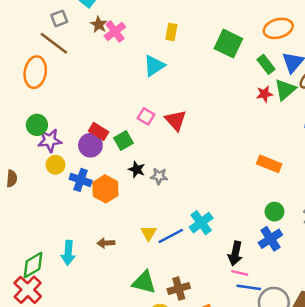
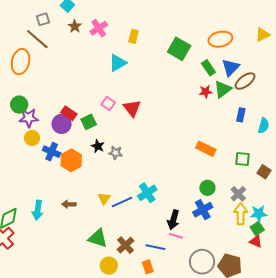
pink cross: (115, 31) -> (99, 28), moved
blue line: (249, 287) -> (155, 247), moved
brown cross: (179, 288) -> (126, 245), turned -30

